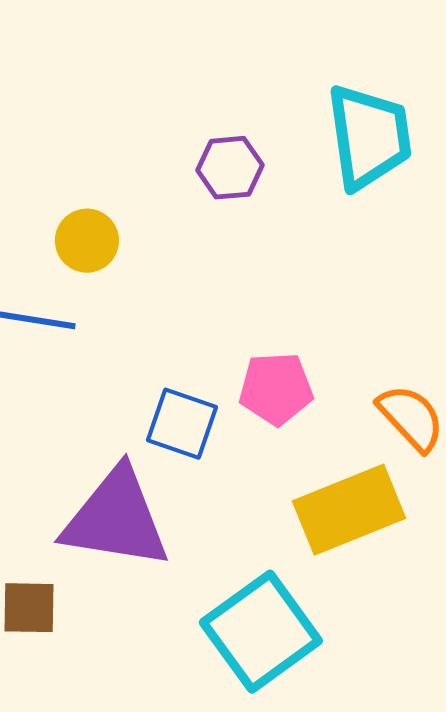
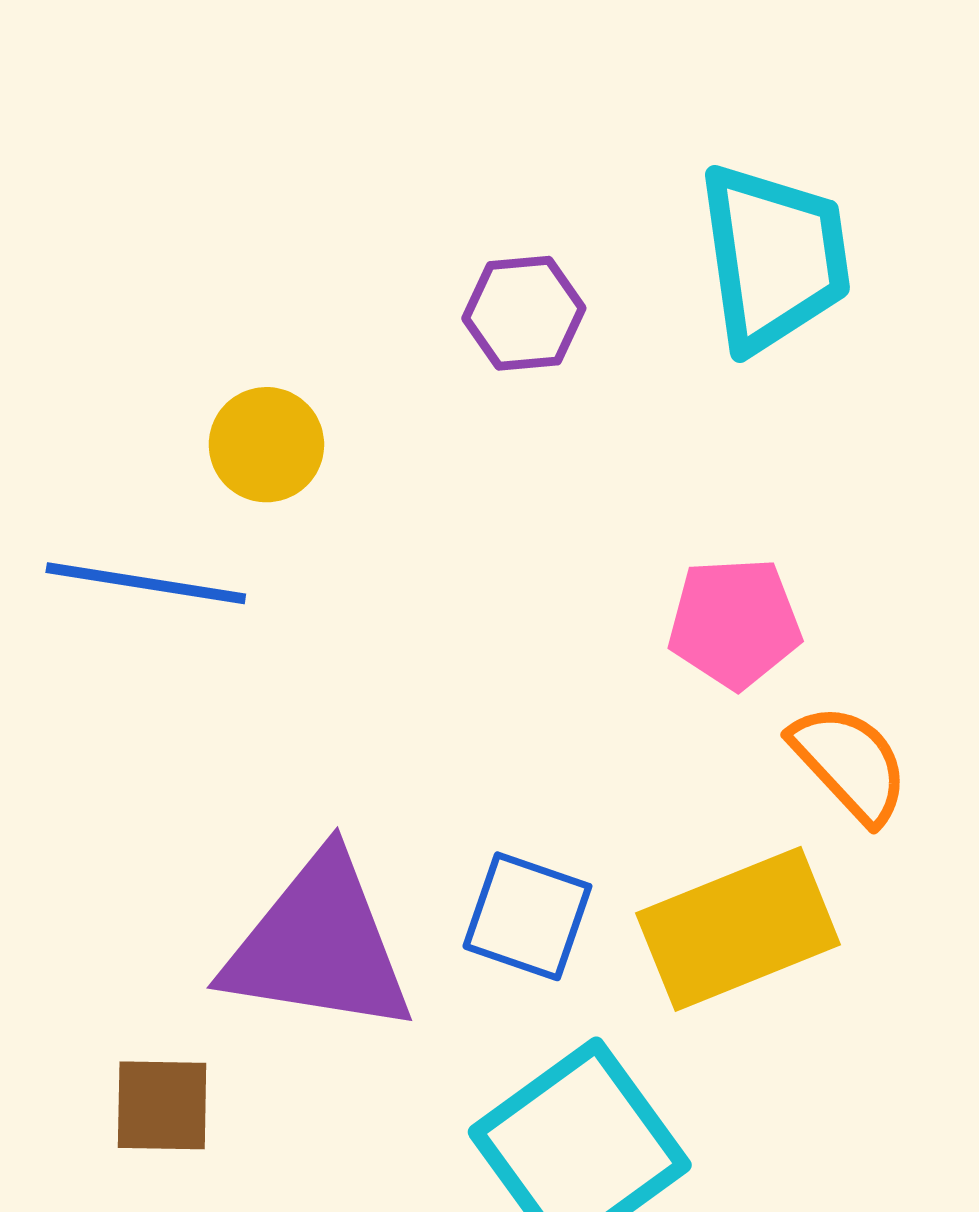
pink pentagon: (276, 389) -> (734, 623), moved
blue square: (182, 424) -> (527, 916), moved

